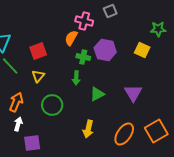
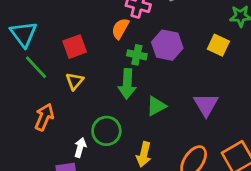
green arrow: (76, 78) -> (127, 84), size x1.5
green circle: (52, 105) -> (106, 131), moved
white arrow: (18, 124) -> (80, 147), moved

